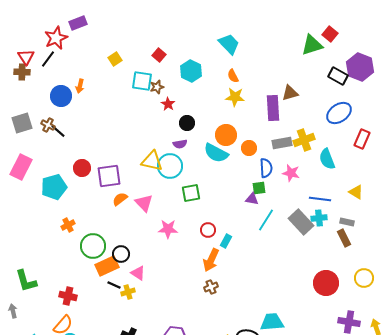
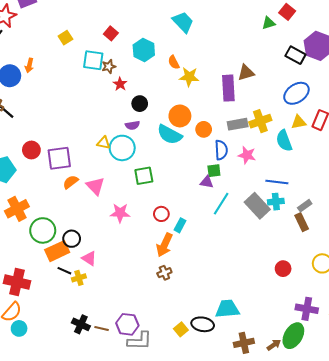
green triangle: (312, 45) -> (269, 23), size x0.6
orange semicircle: (233, 76) -> (174, 62), moved
yellow triangle: (152, 161) -> (104, 143), size x0.6
yellow triangle: (356, 192) -> (299, 122), moved, turned -42
gray rectangle: (347, 222) -> (305, 206), turned -48
orange cross: (68, 225) -> (17, 209), size x1.6
red circle: (326, 283) -> (283, 269), size x0.6
red cross: (68, 296) -> (17, 282), size x1.4

